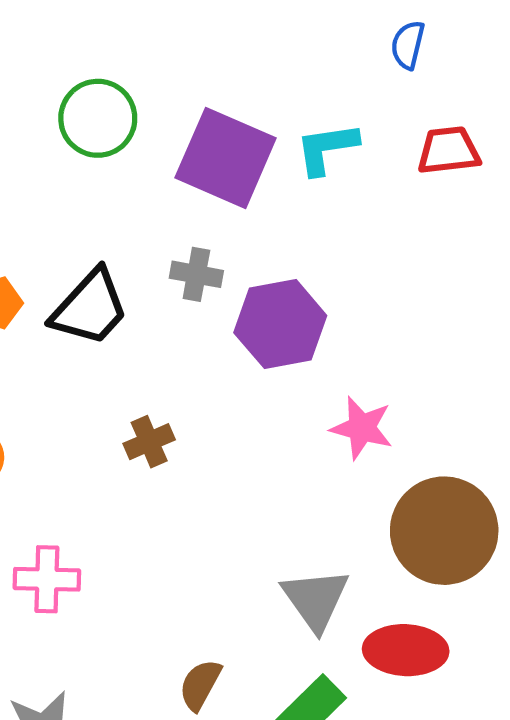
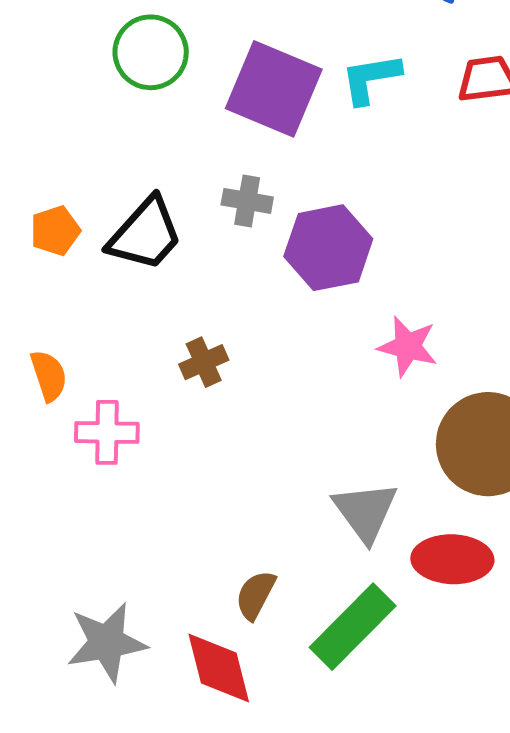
pink cross: (47, 579) -> (107, 432), moved

